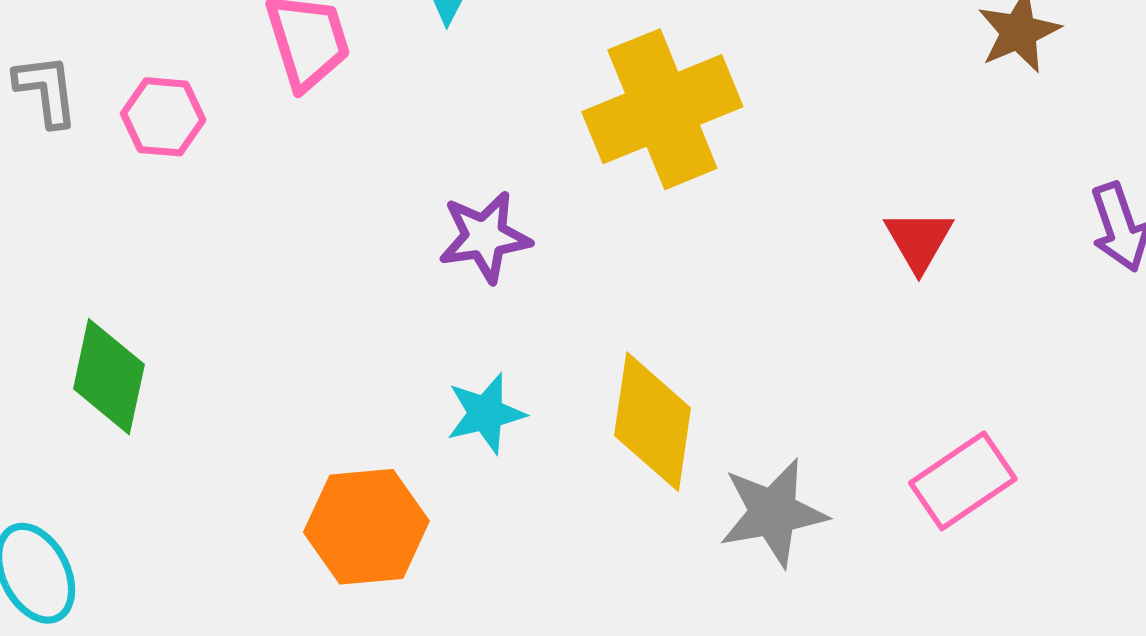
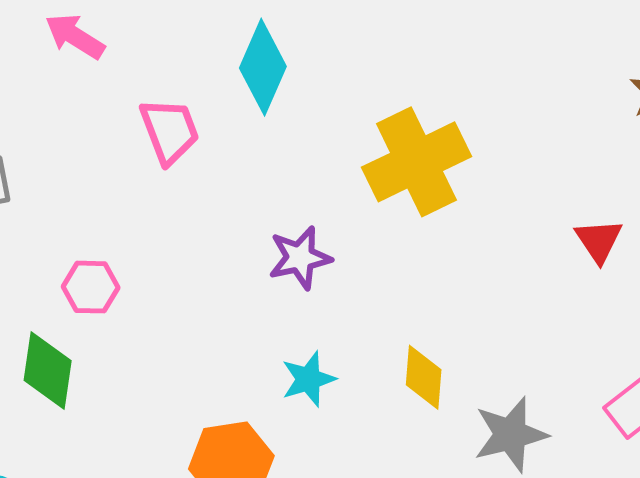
pink hexagon: (163, 117) -> (91, 287), moved
yellow diamond: (653, 422) -> (424, 377), size x0.7

